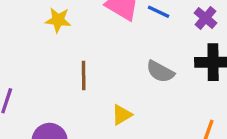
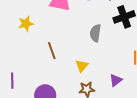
gray semicircle: (160, 72) -> (95, 33), turned 90

